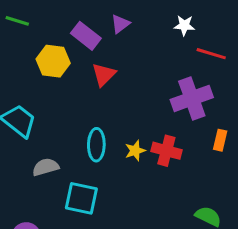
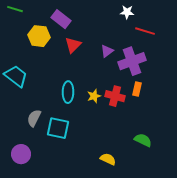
purple triangle: (120, 24) -> (107, 51), moved
orange rectangle: (220, 140) -> (137, 89), moved
gray semicircle: (46, 167) -> (34, 118), moved, turned -48

